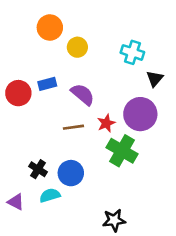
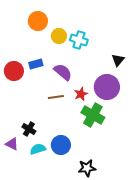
cyan cross: (132, 52) -> (79, 40), moved
blue circle: (71, 173) -> (61, 145), moved
purple triangle: (16, 202) -> (12, 144), moved

